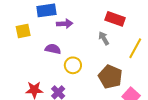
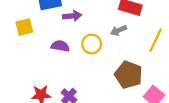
gray arrow: (104, 38) -> (119, 30), turned -80
yellow circle: (73, 65) -> (92, 44), moved

